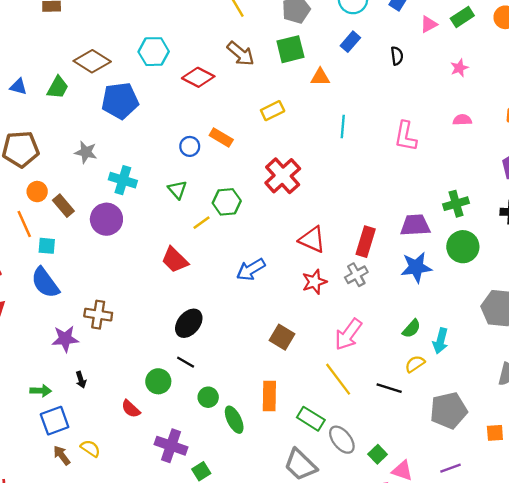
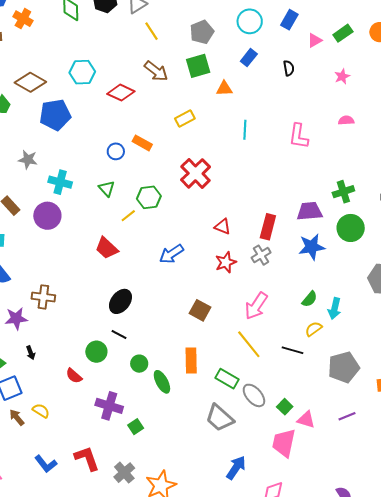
red triangle: (312, 240) -> (223, 227), size x0.7

